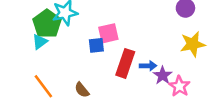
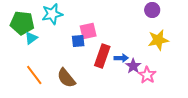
green pentagon: (47, 24) -> (22, 23), moved, turned -30
brown semicircle: (82, 90) -> (66, 78), size x1.5

